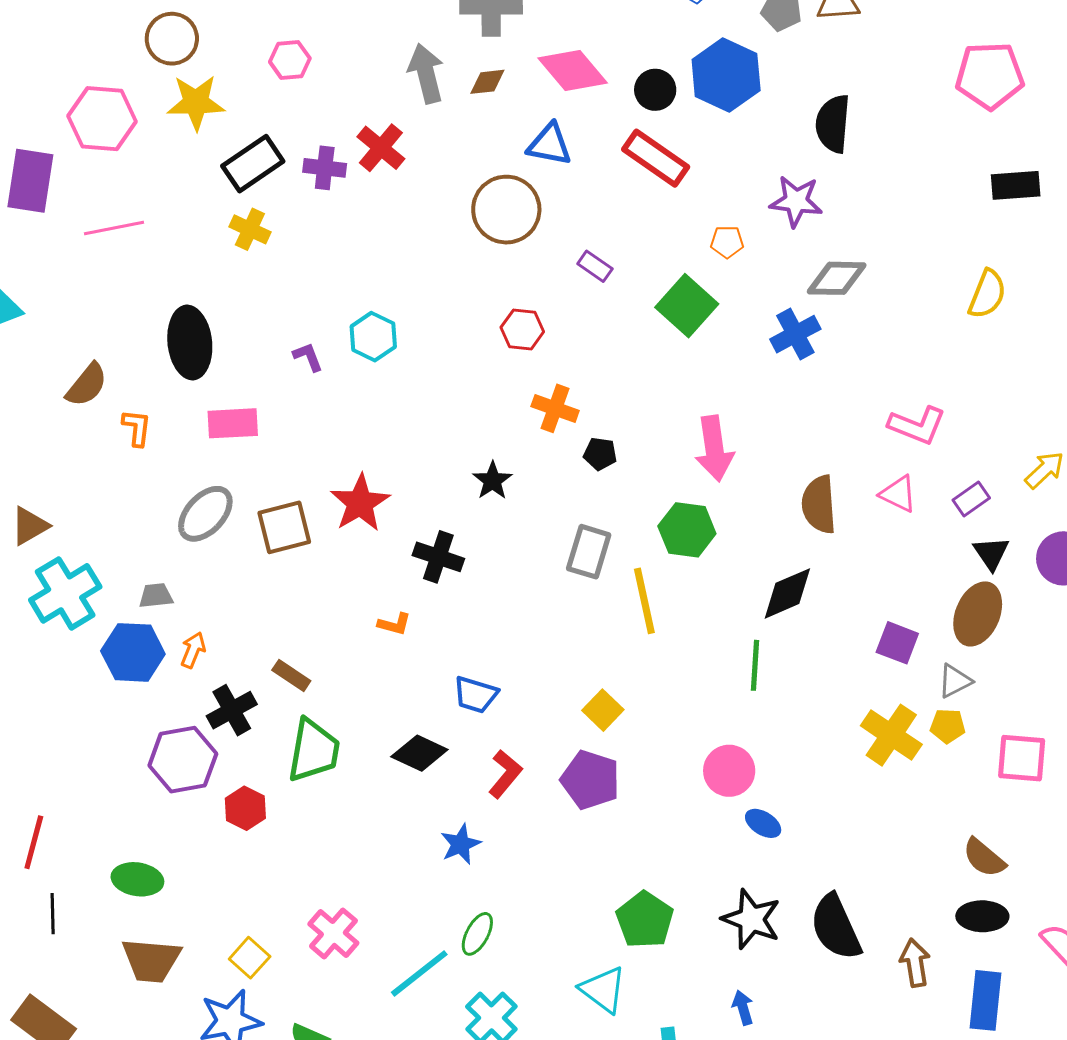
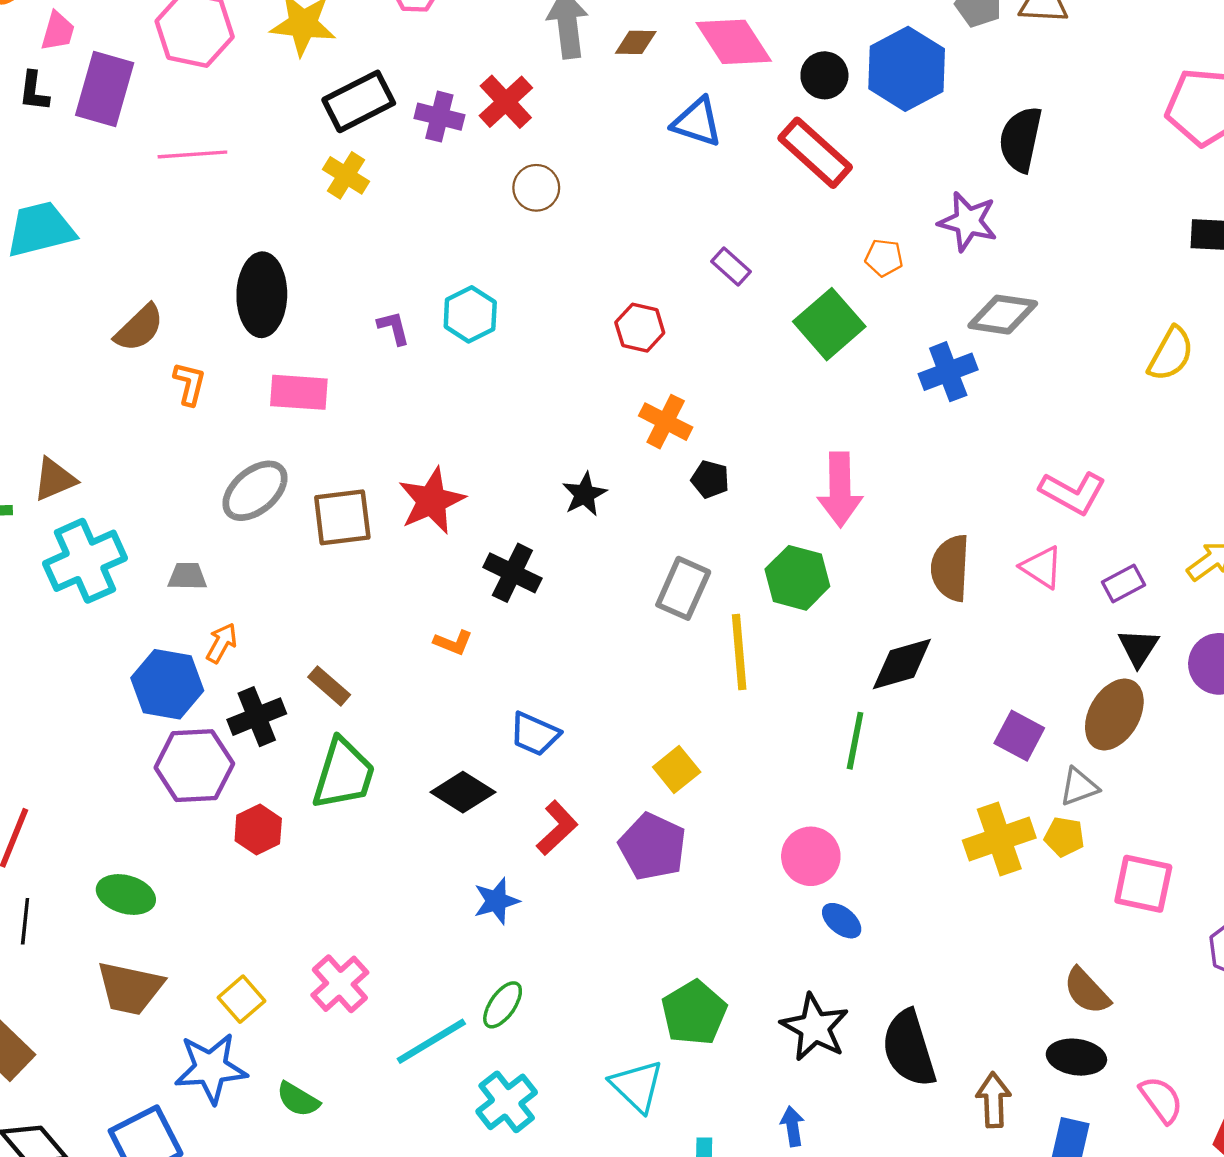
brown circle: (506, 210) -> (536, 188), moved, size x0.6
blue hexagon: (133, 652) -> (167, 684), moved
yellow cross: (891, 735) -> (999, 839), turned 30

